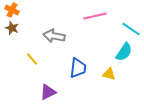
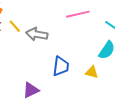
yellow line: (32, 59) -> (15, 26), moved

